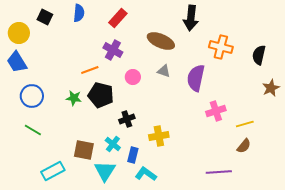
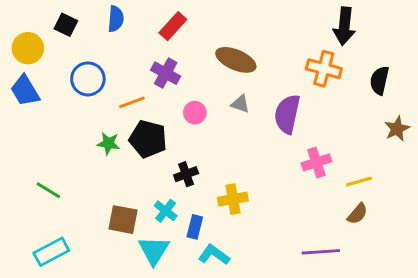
black arrow: (191, 18) -> (344, 26), moved
blue circle: (32, 96) -> (88, 79), moved
cyan rectangle: (53, 171) -> (51, 252), moved

